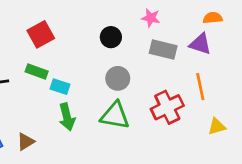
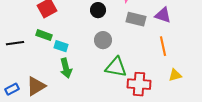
red cross: (167, 107) -> (139, 84), moved, turned 30
green triangle: (115, 116) -> (116, 67), moved
brown triangle: (26, 142) -> (36, 86), size x1.5

